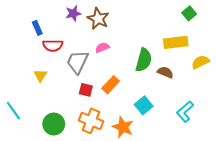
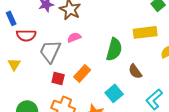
brown semicircle: (165, 72) -> (135, 71), moved, turned -147

